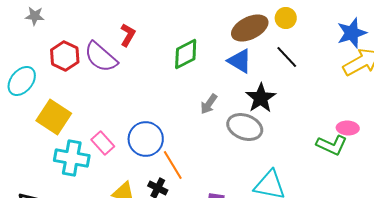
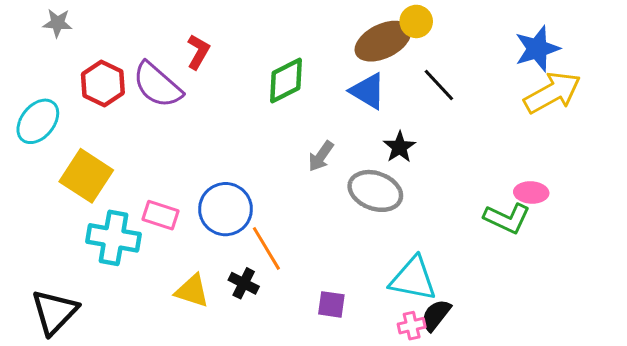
yellow circle: (286, 18) -> (416, 21), moved
black star: (261, 98) -> (400, 147), size x0.7
pink rectangle: (103, 143) -> (160, 215), turned -30

